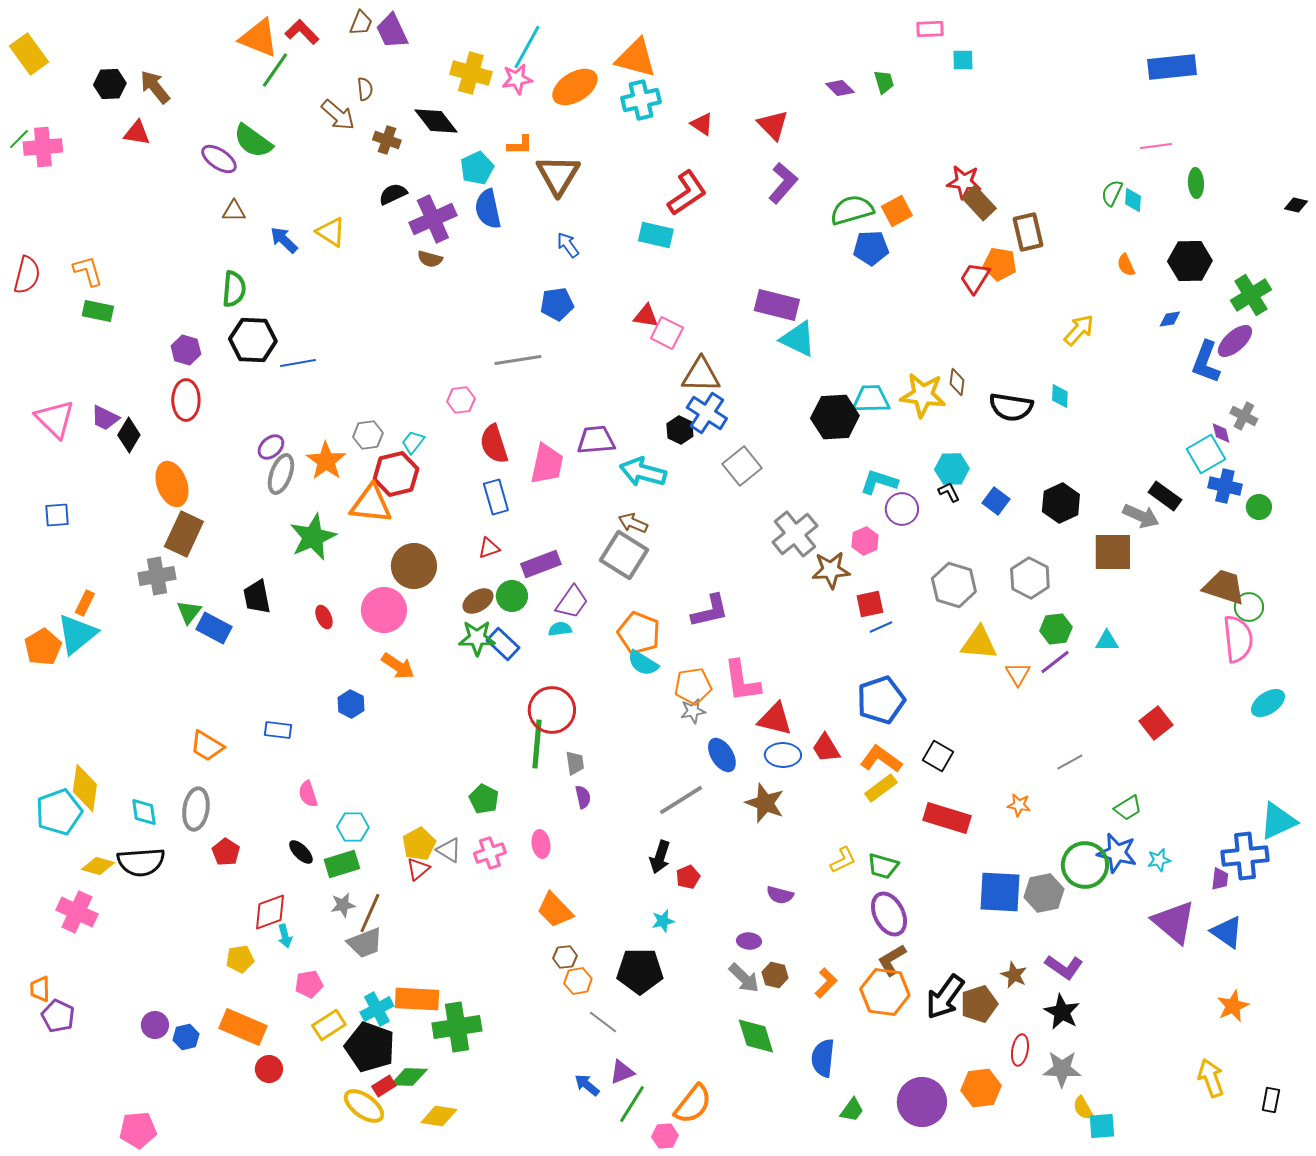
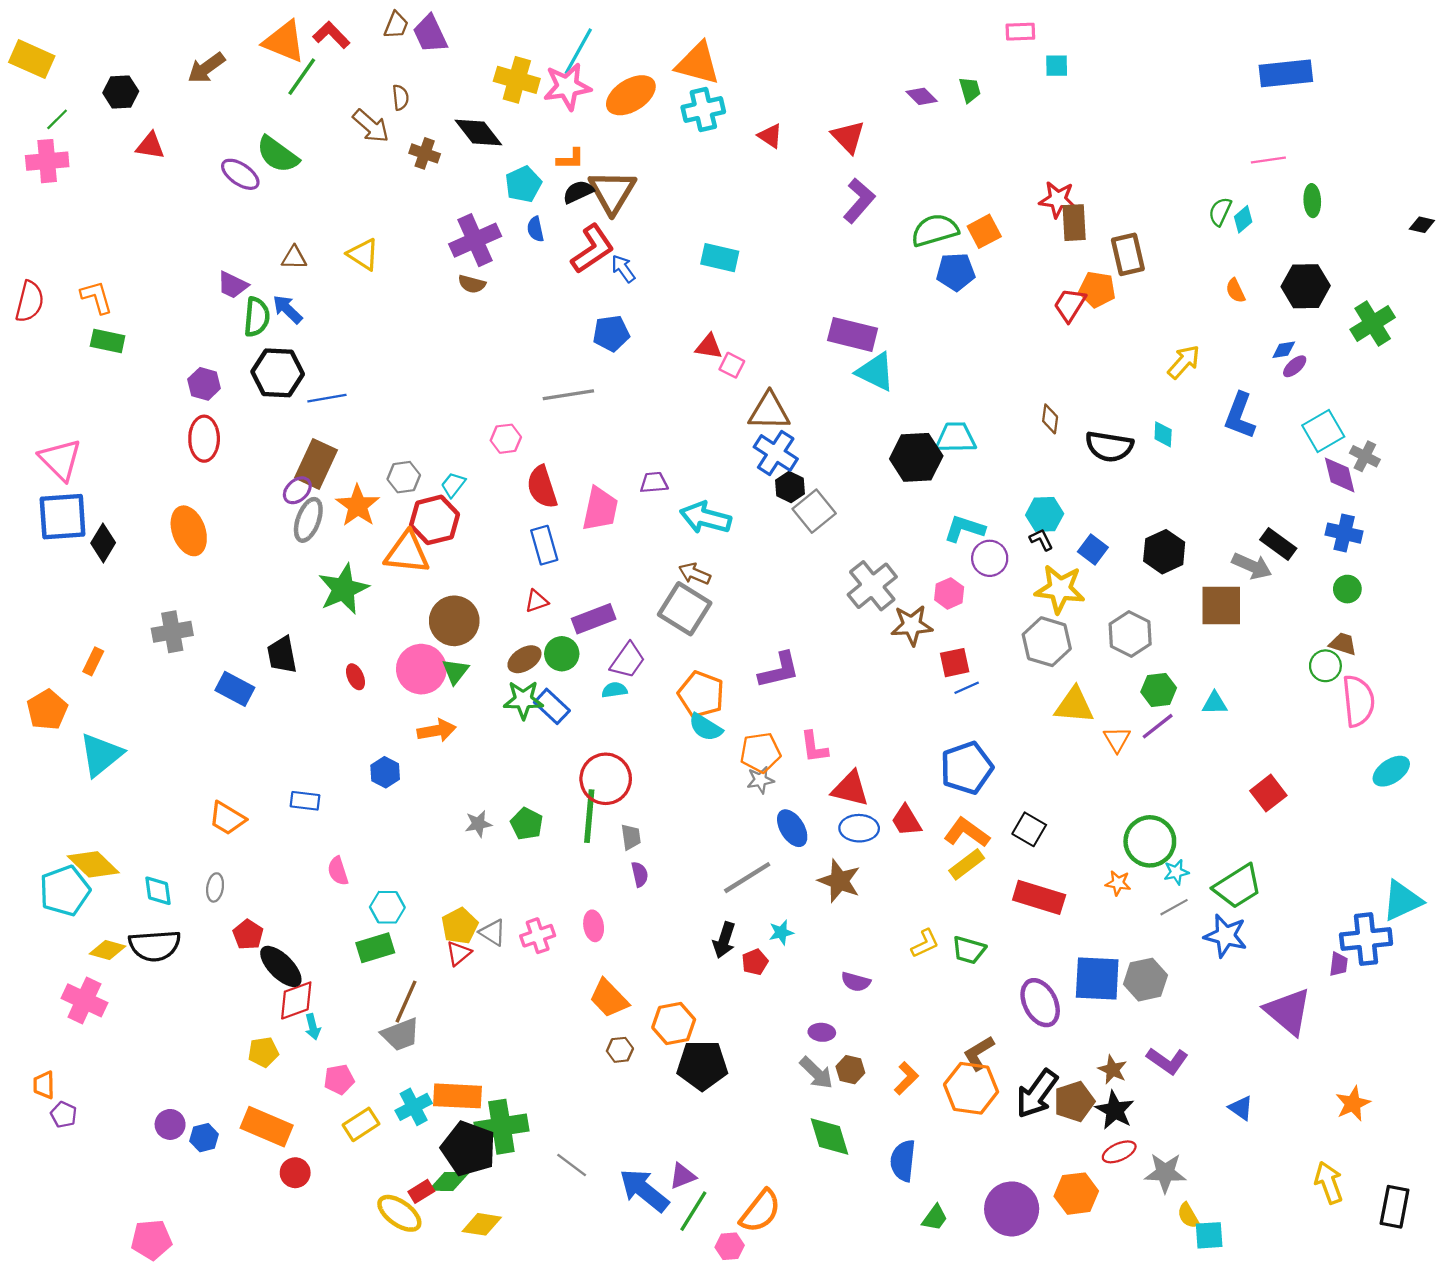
yellow rectangle: (29, 54) -> (32, 59), turned -30
pink star: (517, 79) -> (567, 86), size x1.4
brown arrow: (155, 87) -> (206, 68), moved, turned -87
green line: (19, 139) -> (57, 119), moved
red L-shape: (687, 193) -> (592, 249), moved
black semicircle: (393, 194) -> (578, 192), moved
cyan diamond: (1133, 200) -> (1243, 219), turned 45
brown rectangle: (979, 203) -> (1074, 223), turned 40
blue semicircle: (488, 209) -> (535, 229), size x0.6
brown triangle: (234, 211) -> (294, 258), moved
blue arrow: (284, 240) -> (287, 309), moved
pink square: (667, 333) -> (732, 365), size x0.7
purple ellipse: (1235, 341) -> (1295, 366), moved, size x0.6
blue L-shape: (1206, 362) -> (1240, 416), moved
yellow star: (923, 395) -> (1060, 589), moved
purple trapezoid: (105, 418) -> (233, 285), moved
black hexagon: (680, 430) -> (790, 487), moved
purple diamond: (1221, 433) -> (1340, 475), size x1.6
black diamond: (129, 435) -> (103, 543), moved
purple trapezoid: (596, 440) -> (654, 483), size x0.7
cyan square: (1206, 454) -> (1323, 431), moved
green circle: (1259, 507) -> (1347, 589), moved
blue square: (57, 515) -> (63, 517), moved, size x1.8
brown rectangle: (184, 534) -> (316, 464), moved
brown trapezoid: (1224, 587) -> (1343, 644), size x0.6
green circle: (1249, 607) -> (1325, 666), moved
green triangle: (189, 612) -> (455, 671), moved
cyan triangle: (77, 634) -> (101, 755), moved
orange arrow: (398, 666) -> (437, 731), turned -44
pink L-shape: (742, 681) -> (814, 747), size x0.7
gray line: (1070, 762) -> (1174, 907), moved
yellow diamond: (85, 788) -> (93, 864), turned -54
green pentagon: (484, 799) -> (527, 824), moved
green trapezoid: (1128, 808) -> (1238, 886), size x1.6
gray ellipse: (196, 809) -> (215, 887), size x0.6
black ellipse: (301, 852) -> (281, 966), moved, size x1.6
cyan star: (1159, 860) -> (1176, 872), moved
green circle: (1085, 865) -> (1150, 841), moved
gray star: (343, 905) -> (478, 824), moved
purple ellipse: (889, 914) -> (1040, 1003), moved
cyan star: (663, 921) -> (781, 932), moved
blue triangle: (1227, 932) -> (1241, 1108), moved, size x0.7
orange hexagon: (578, 981) -> (674, 1024), moved, size x1.4
black star: (1062, 1012) -> (1115, 1110), moved
purple pentagon: (58, 1016) -> (64, 1115), size x0.7
gray line: (603, 1022) -> (572, 1165), moved
black pentagon: (370, 1047) -> (469, 1149), moved
red ellipse: (1020, 1050) -> (1119, 1152), turned 56
blue arrow: (587, 1085) -> (644, 1190), size x1.8
black rectangle: (1271, 1100) -> (1395, 1207), size x1.5

